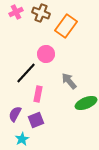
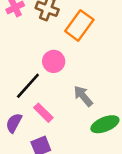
pink rectangle: (38, 94) -> (43, 113), turned -56
purple semicircle: (15, 114) -> (14, 123), moved

